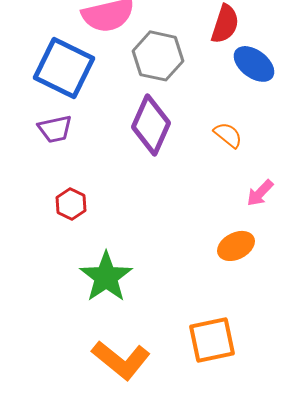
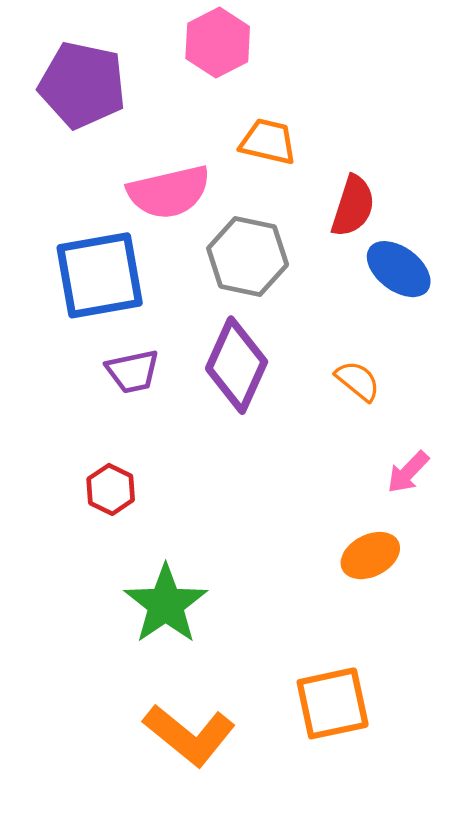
blue square: (64, 68) -> (100, 275), turned -36
purple trapezoid: (55, 129) -> (133, 371), moved

